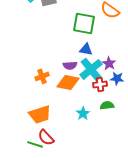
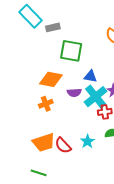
green square: (84, 23) -> (71, 51), moved
orange diamond: (68, 82) -> (51, 79), moved
red semicircle: (46, 137) -> (63, 145), moved

